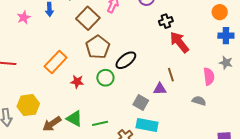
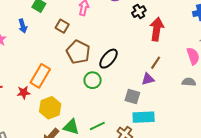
brown square: (88, 18) -> (62, 26), size x0.6
red arrow: (179, 42) -> (157, 29), turned 60
brown line: (171, 75) -> (156, 63), turned 64
red star: (77, 82) -> (24, 93), moved
yellow hexagon: (28, 105) -> (50, 108), moved

